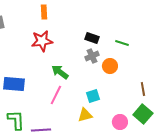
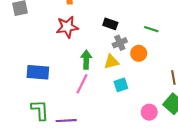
black rectangle: (92, 38) -> (110, 24), moved
green arrow: (60, 72) -> (86, 60), turned 54
yellow triangle: (85, 115) -> (111, 62), moved

